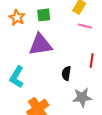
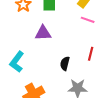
purple triangle: (40, 45) -> (43, 33), size x0.7

